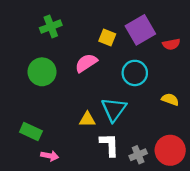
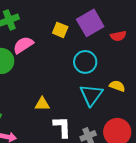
pink semicircle: (86, 63) -> (23, 45), moved
cyan triangle: (114, 109) -> (91, 95), moved

